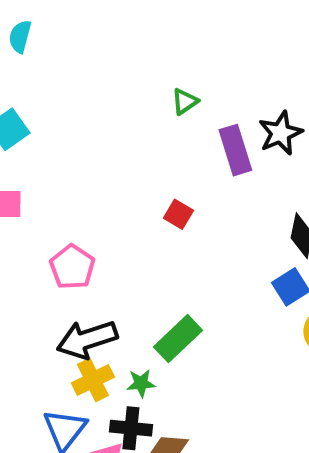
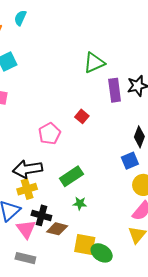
green triangle: (185, 102) -> (94, 63), size x1.6
pink pentagon: (72, 267) -> (49, 134), moved
green star: (141, 383) -> (80, 203), moved

